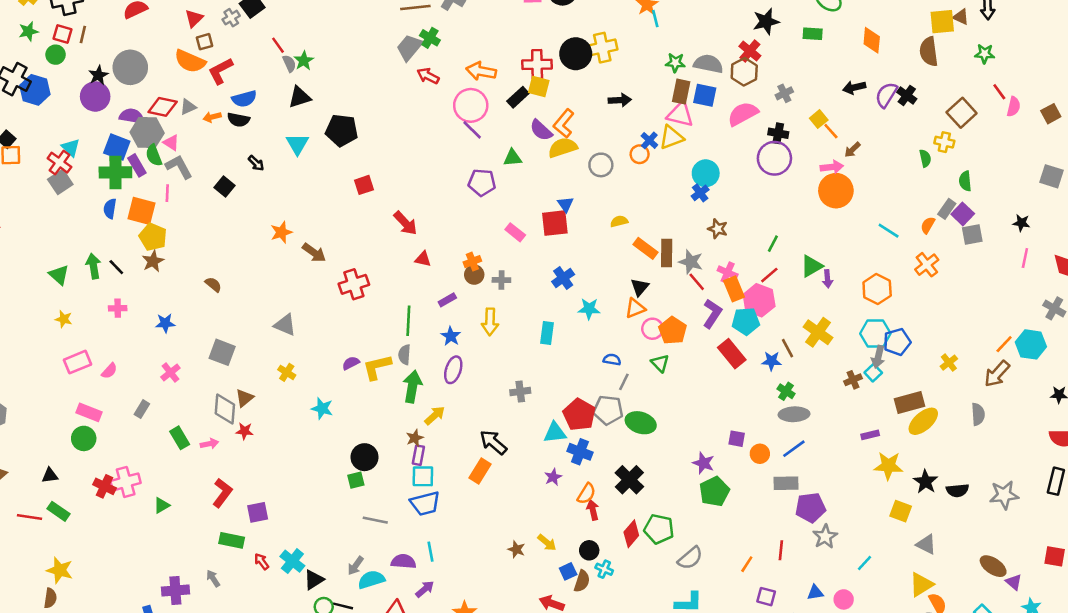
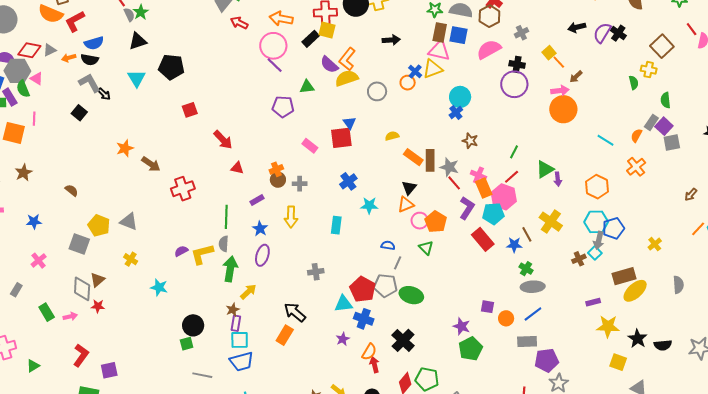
gray L-shape: (179, 167) -> (89, 83), moved
yellow pentagon: (153, 237) -> (99, 226), moved
brown arrow: (997, 374) -> (691, 195), moved, size x0.6

